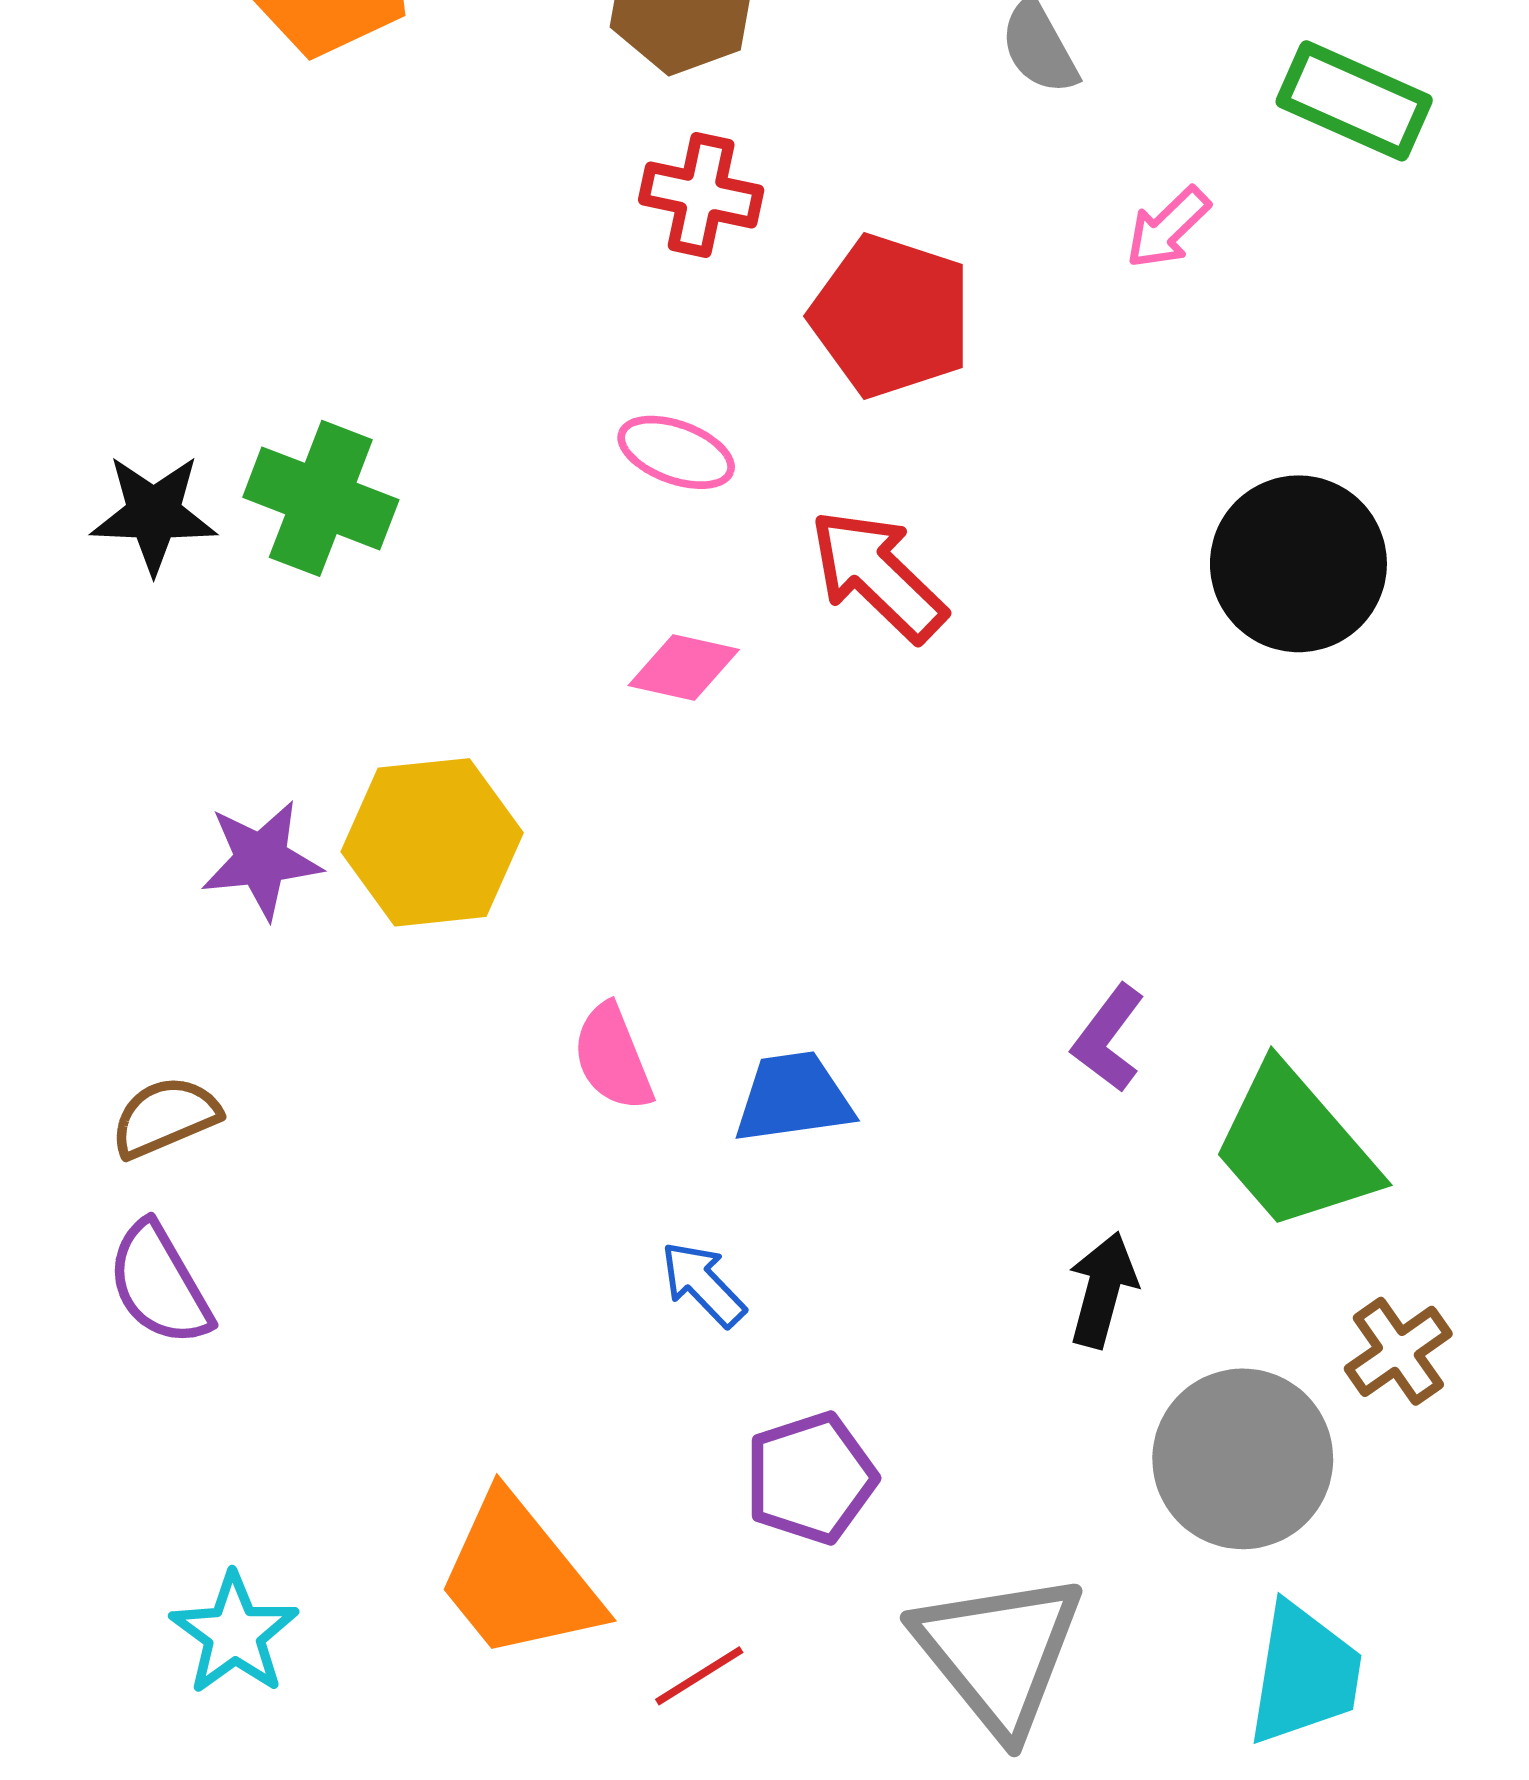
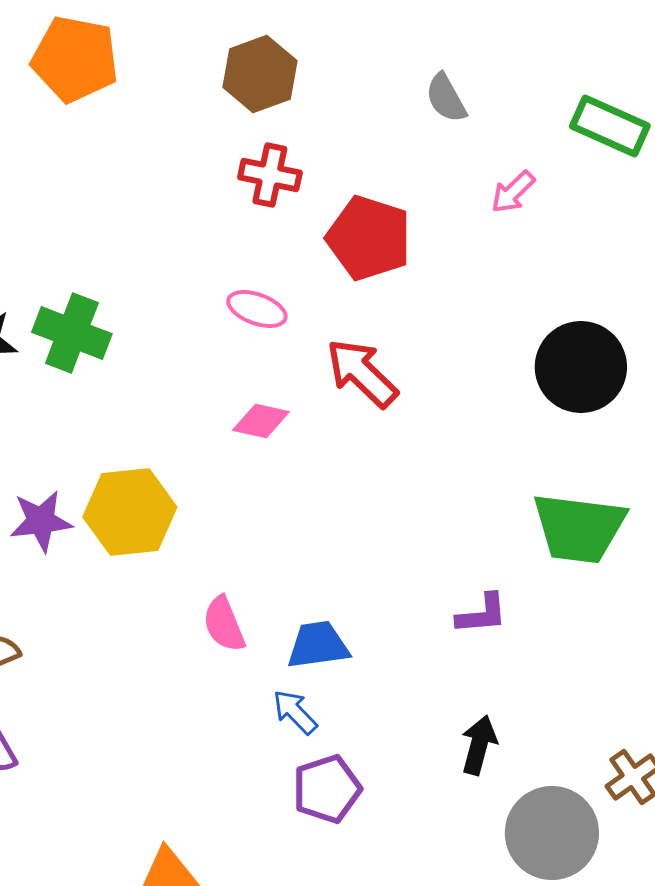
purple L-shape: (1108, 1038) -> (482, 614), turned -132
green trapezoid: (1295, 1148) -> (579, 528), moved, turned -42
blue arrow: (703, 1284) -> (295, 712), moved
purple pentagon: (811, 1478) -> (327, 789), moved

